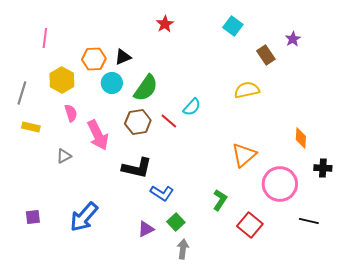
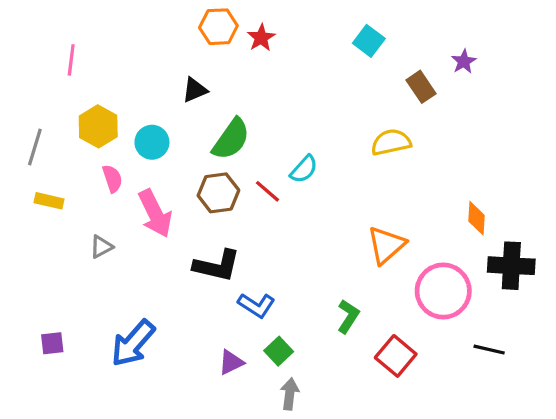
orange hexagon: (94, 59) -> (218, 27), moved
cyan circle: (112, 83) -> (152, 142), moved
black cross: (323, 168) -> (511, 266), size x1.6

